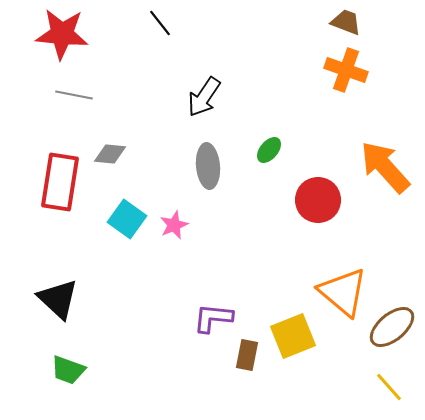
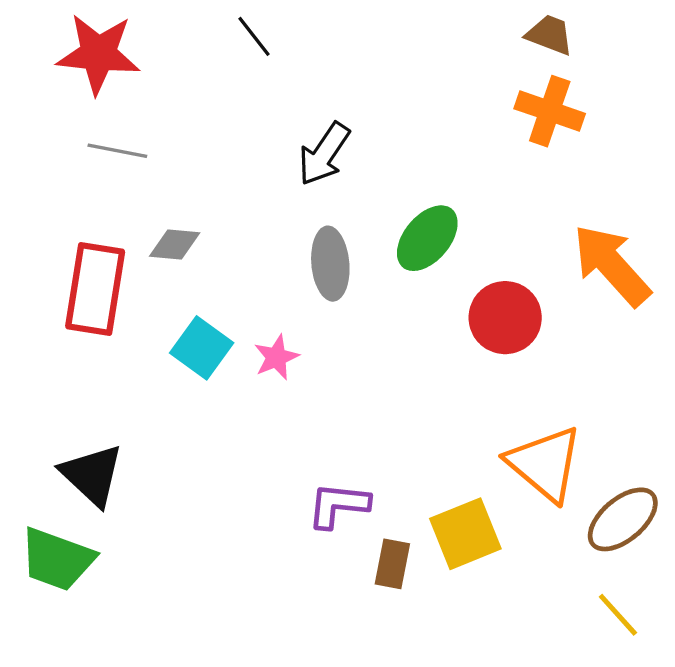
green ellipse: (269, 150) -> (427, 238), size x1.6
green trapezoid: (68, 370) -> (57, 559), moved, size x1.4

